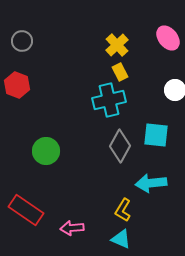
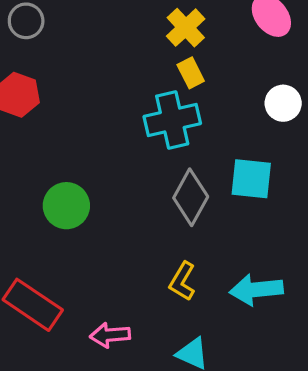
cyan arrow: (151, 183) -> (256, 290), moved
yellow L-shape: (123, 210) -> (182, 281), moved

